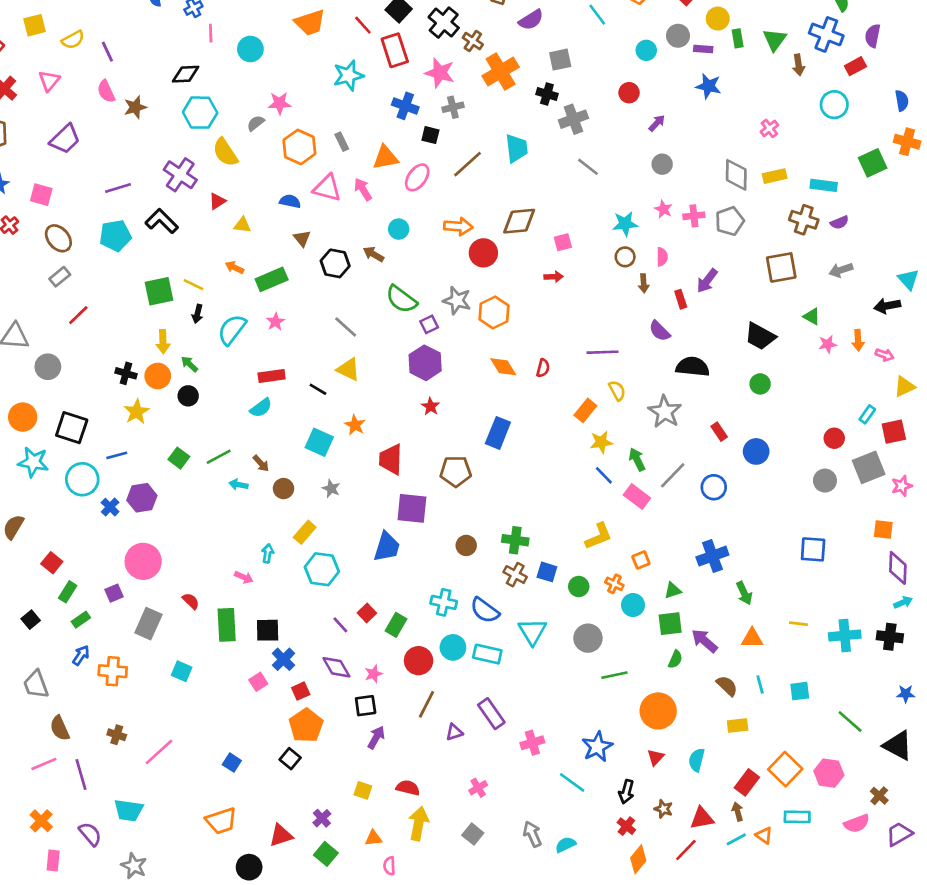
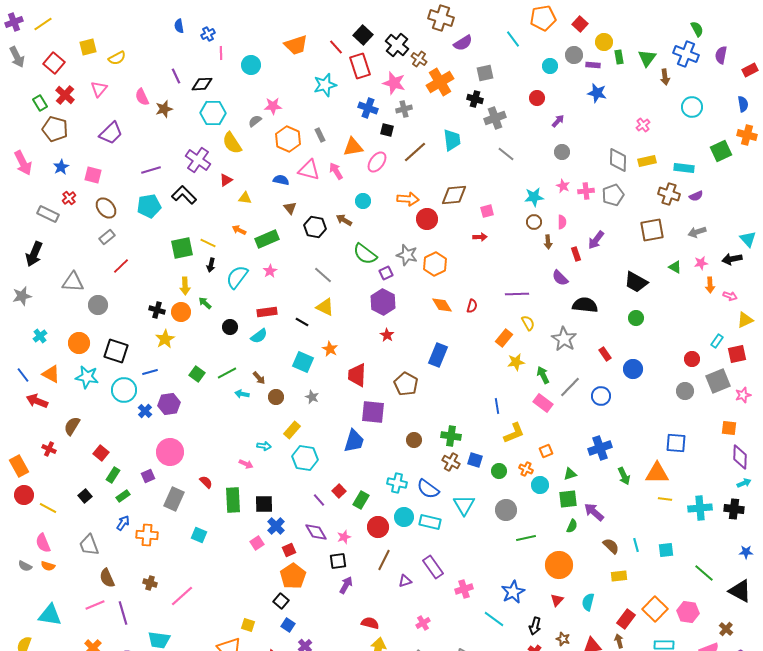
purple line: (107, 52) -> (176, 76), moved
red rectangle: (855, 66) -> (750, 70), moved
pink star: (828, 344) -> (701, 263), moved
black circle: (188, 396) -> (230, 327), moved
brown pentagon: (456, 471) -> (406, 384), turned 30
blue line: (604, 475) -> (497, 406), moved, turned 35
cyan arrow: (268, 553) -> (264, 446), turned 88
orange triangle: (752, 638) -> (657, 473), moved, size x1.4
blue square: (232, 763) -> (288, 625), moved
yellow square: (363, 790) -> (248, 625), moved

